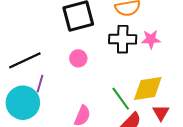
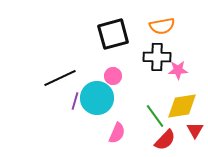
pink star: (151, 39) -> (178, 70), moved
cyan circle: (23, 103) -> (97, 98), moved

